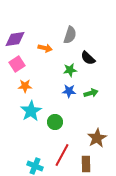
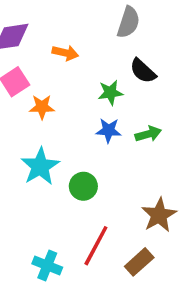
gray semicircle: (70, 35) -> (128, 22), moved
orange star: (25, 86) -> (42, 107), moved
brown rectangle: (86, 164) -> (139, 262), turned 49

